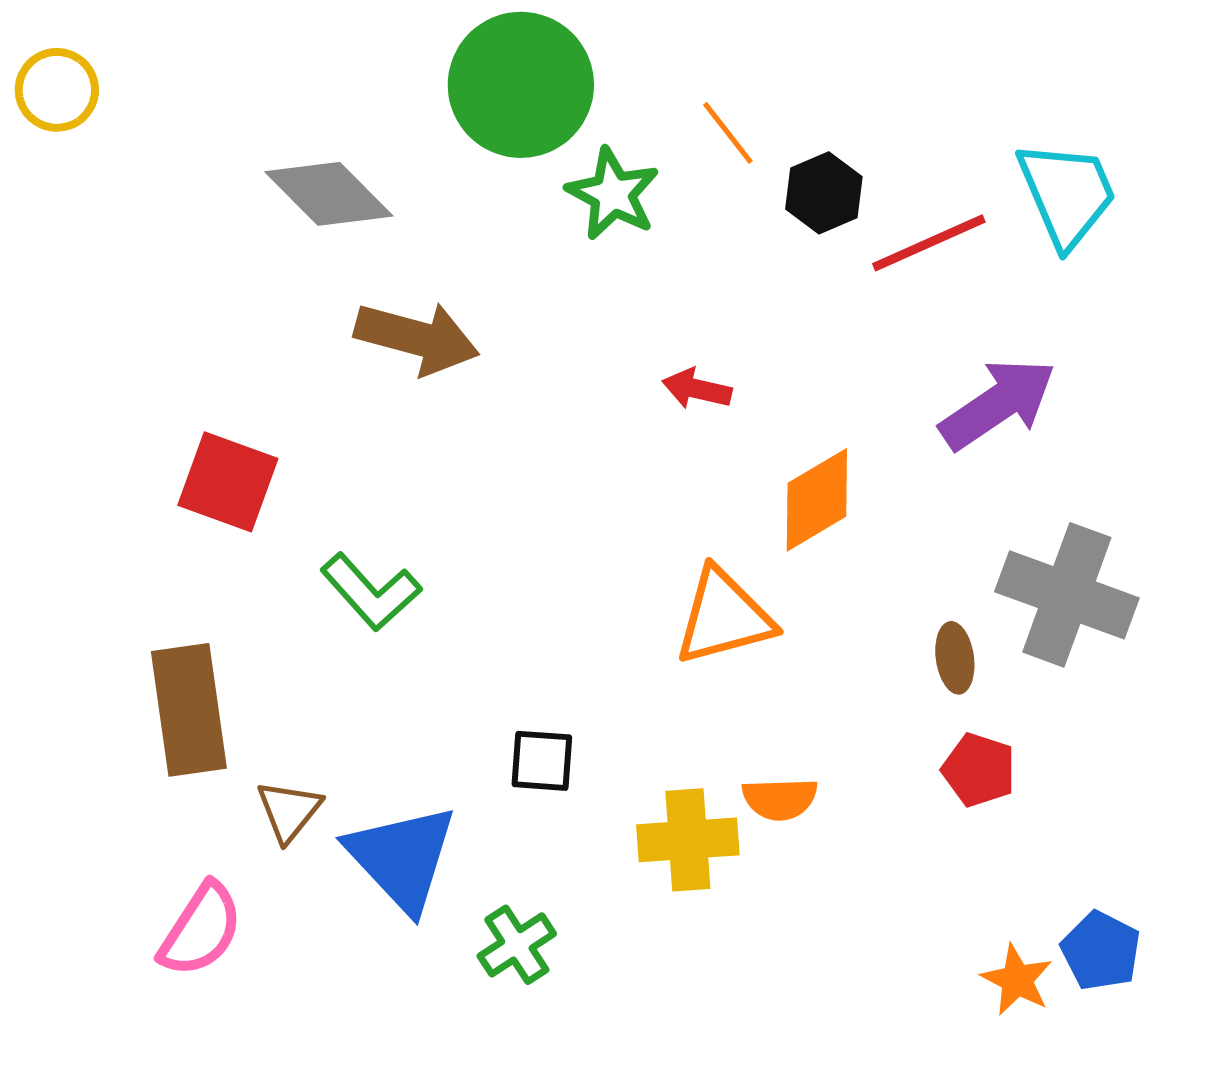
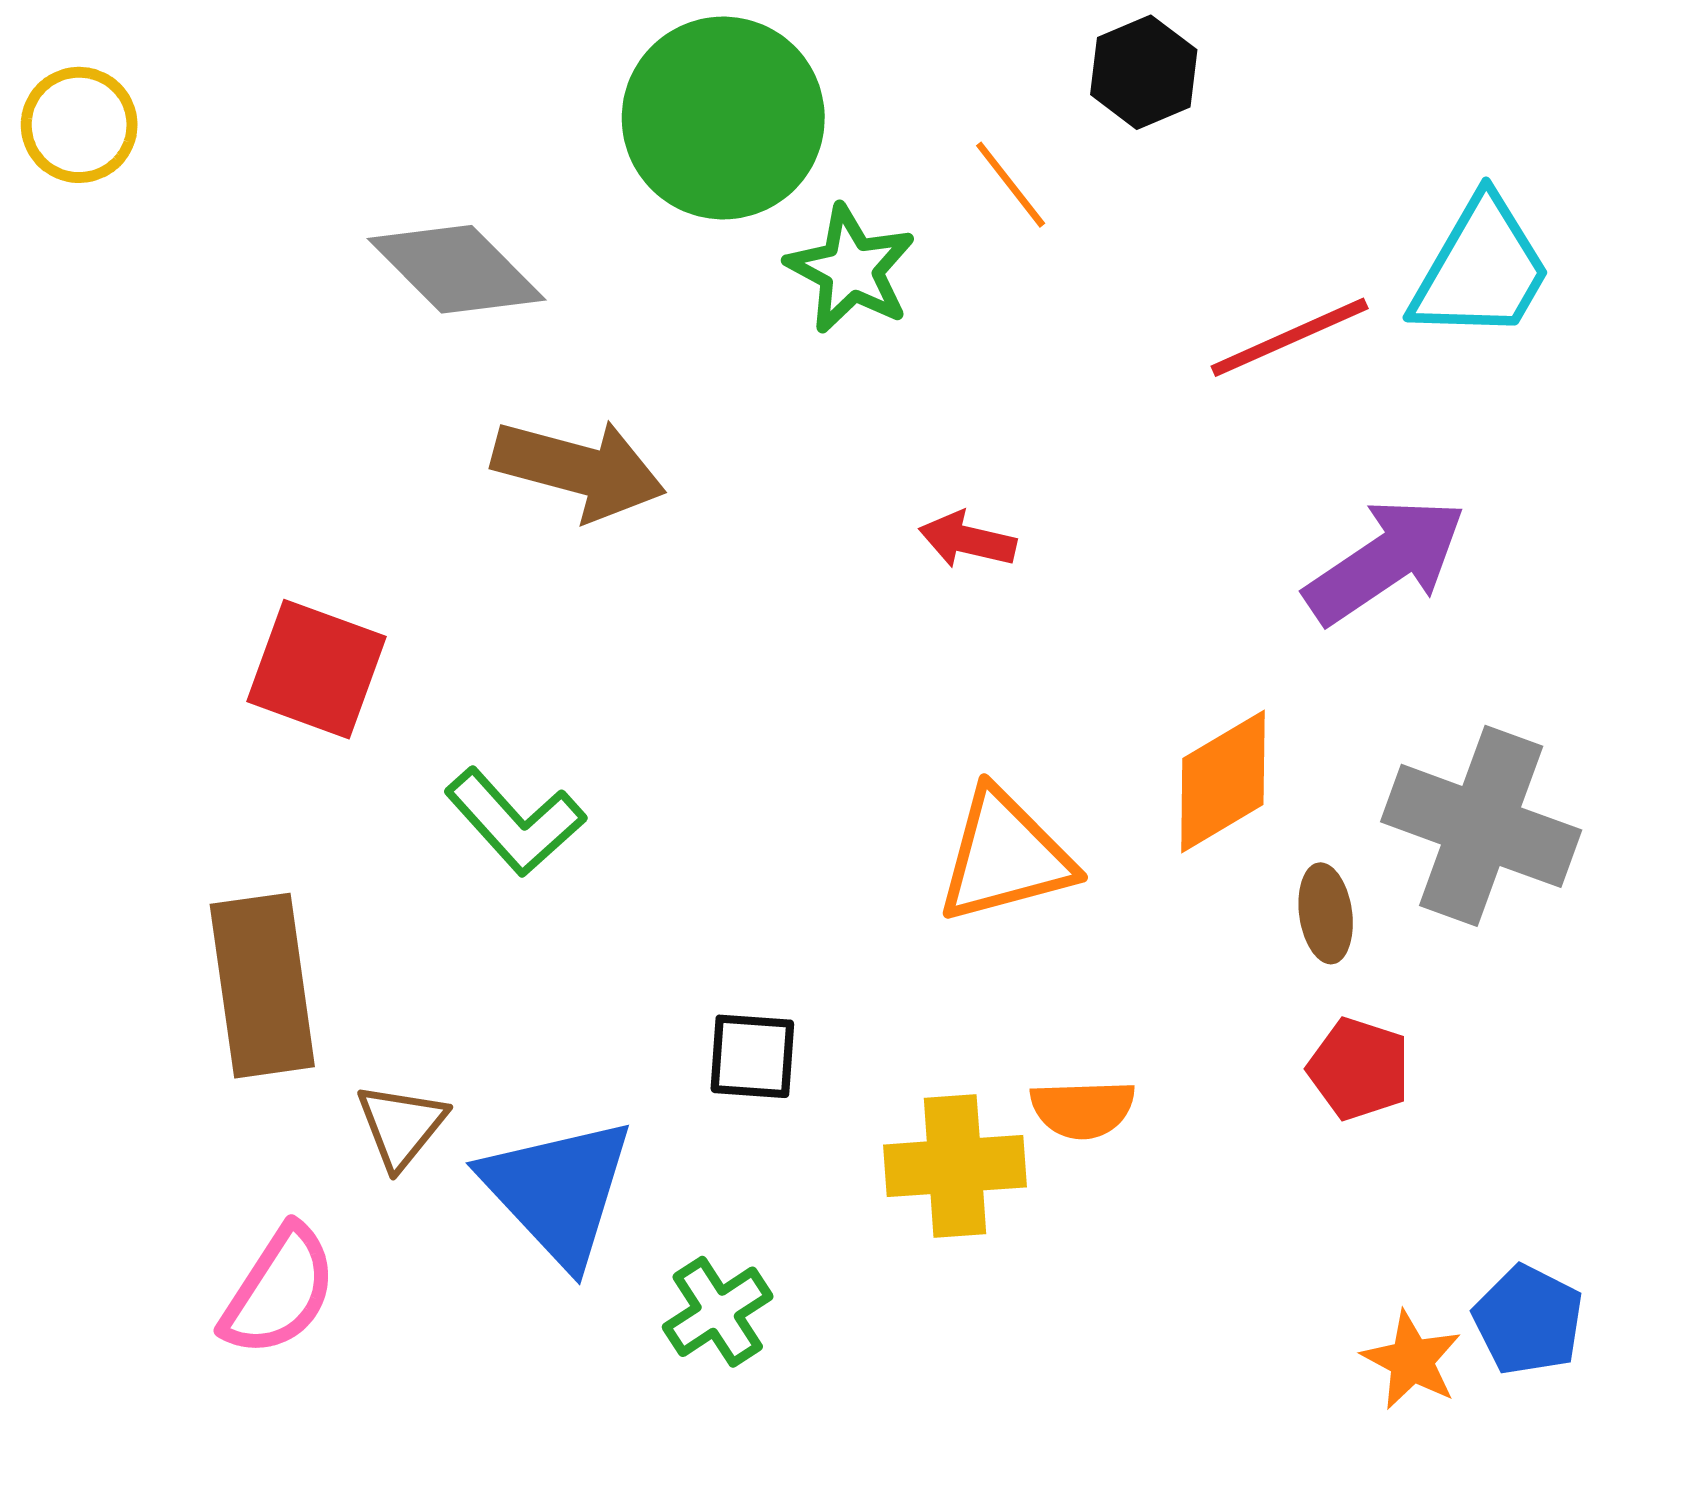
black hexagon: (824, 193) -> (1144, 72), moved
cyan trapezoid: (1067, 194) -> (1481, 269), turned 53
orange diamond: (817, 500) -> (1223, 781), moved

